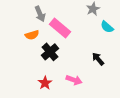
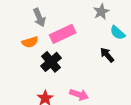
pink rectangle: (60, 28) -> (63, 34), turned -65
black arrow: (98, 59) -> (107, 55), moved

